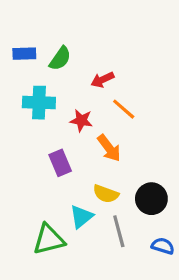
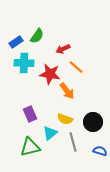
blue rectangle: (24, 54) -> (16, 42), moved, turned -32
red star: (81, 120) -> (50, 74), size x1.5
purple rectangle: (60, 163) -> (30, 114), moved

